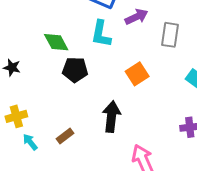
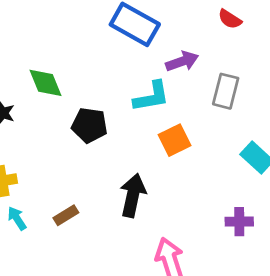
cyan L-shape: (101, 34) -> (152, 97), moved, turned -116
green diamond: (56, 42) -> (45, 83), moved

